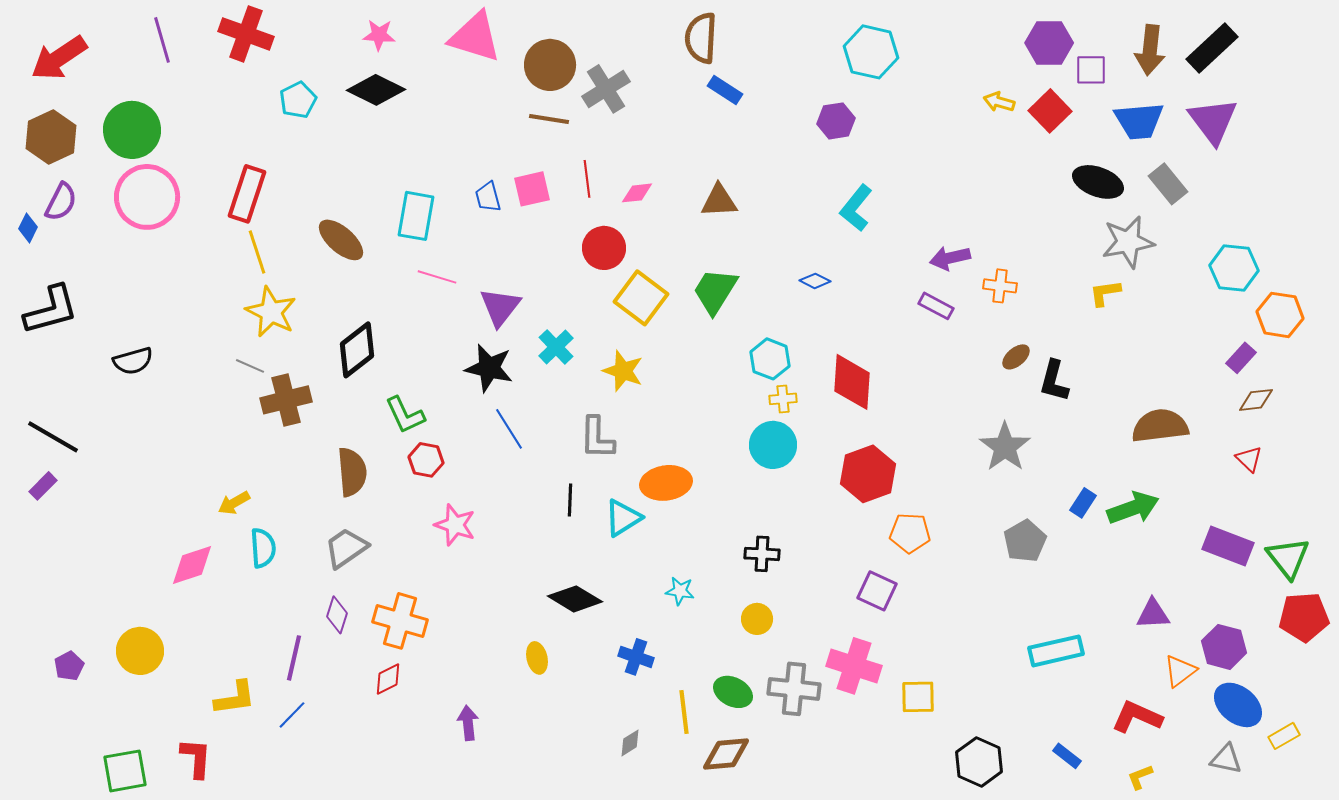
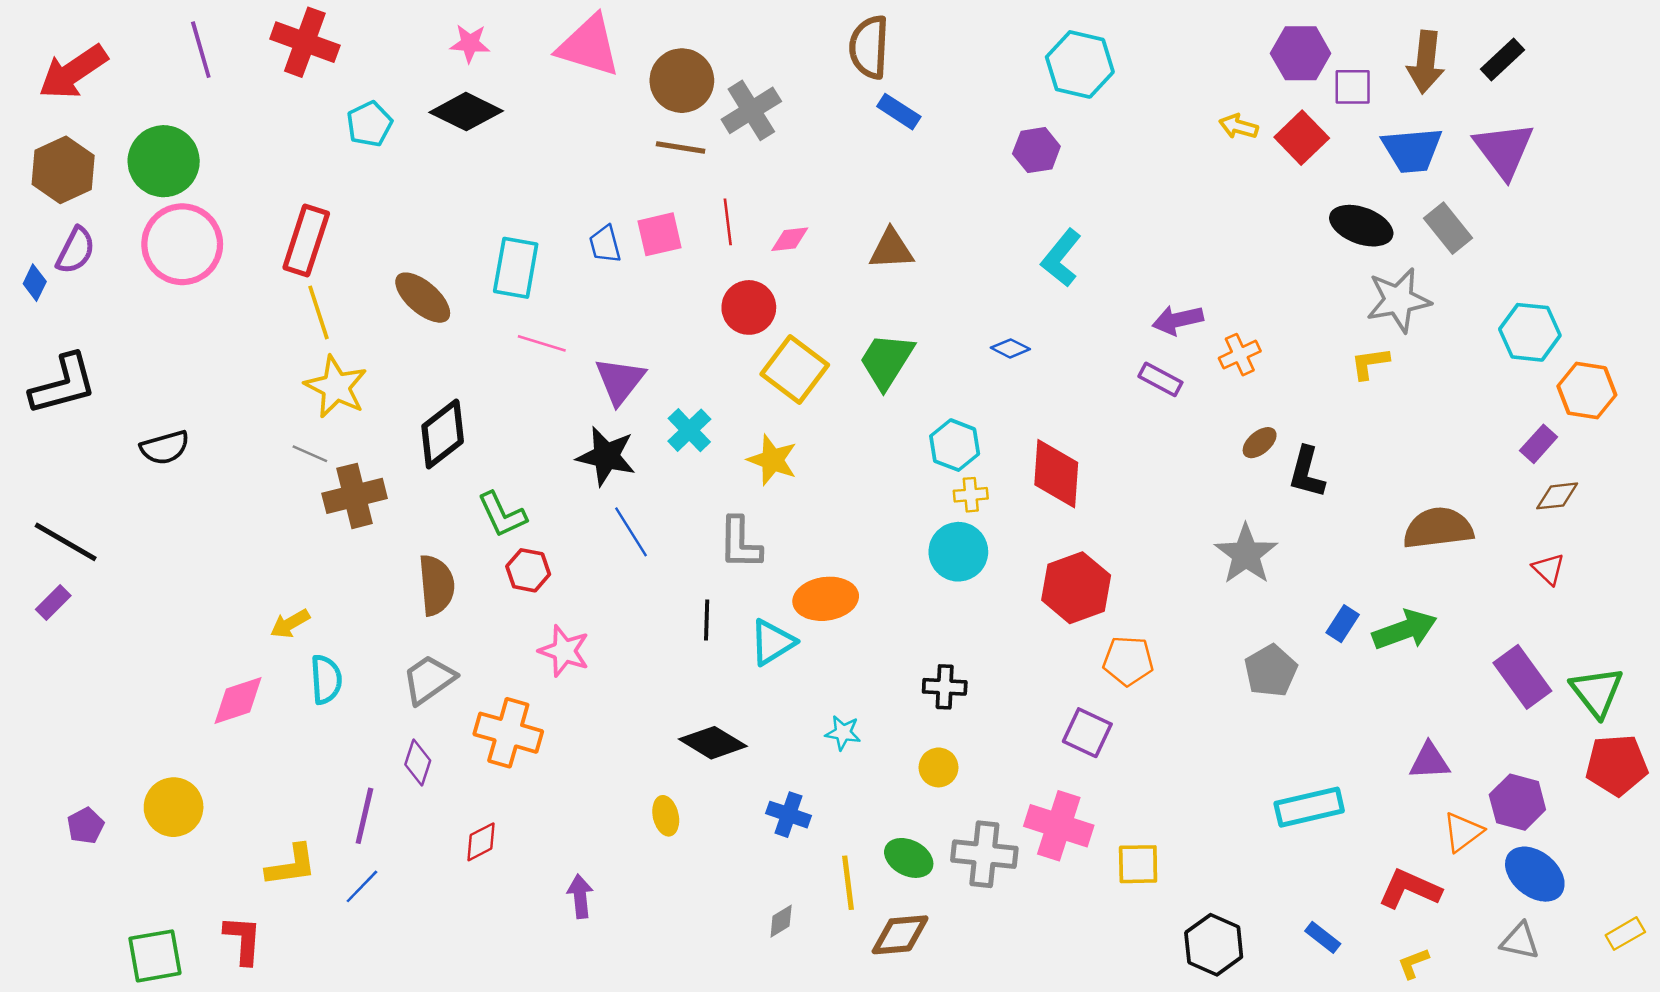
black rectangle: (1212, 48) -> (1503, 60), size x0.7
orange cross: (1000, 286) -> (1240, 355), turned -32
purple rectangle: (1228, 546) -> (1522, 677), turned 33
orange cross: (400, 621) -> (508, 733), moved
yellow rectangle: (1284, 736) -> (1625, 934), moved

